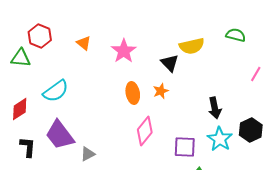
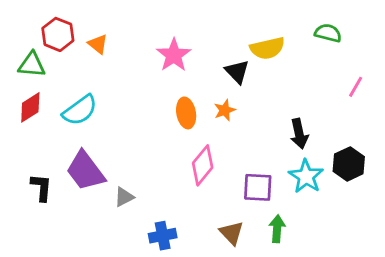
orange triangle: (84, 43) -> (98, 44), moved
red diamond: (20, 109) -> (30, 107), moved

